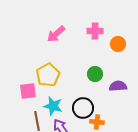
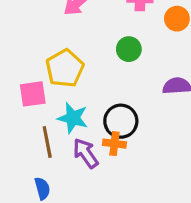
green circle: (95, 74) -> (129, 49), moved
orange cross: (97, 122) -> (114, 144), moved

